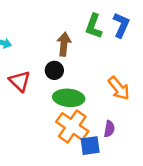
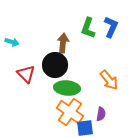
black circle: (54, 70) -> (55, 65), size x1.6

